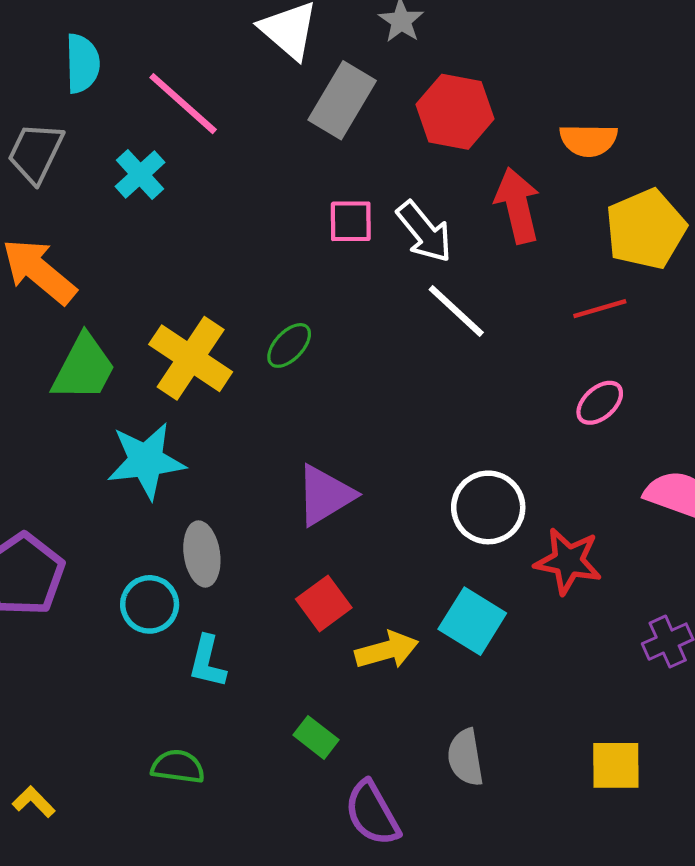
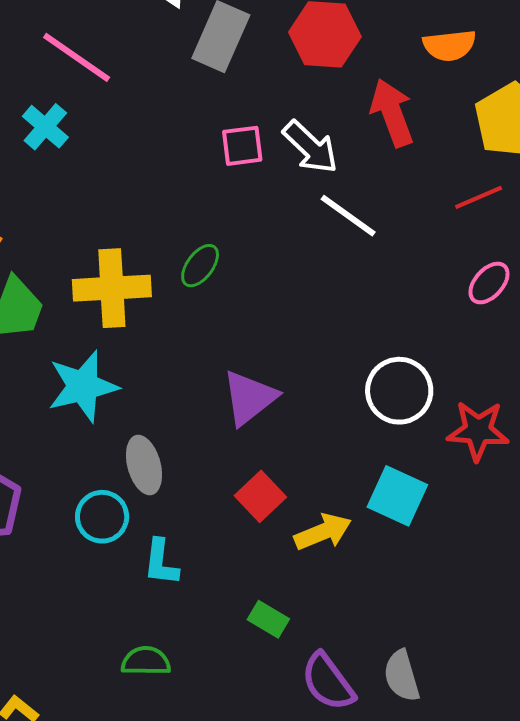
yellow cross: (191, 358) -> (112, 288), turned -30
gray semicircle: (465, 757) -> (402, 676), moved

